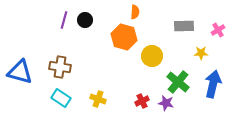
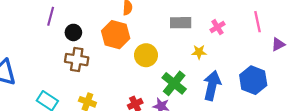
black circle: (85, 20) -> (73, 32), moved
brown cross: (60, 67) -> (77, 60), moved

